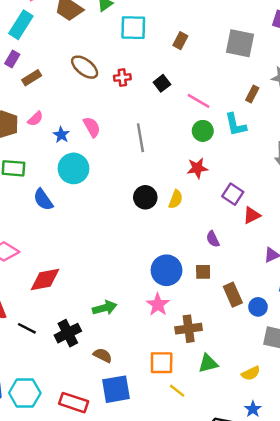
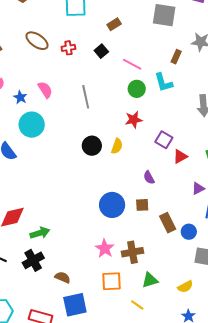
brown rectangle: (180, 41) -> (114, 24), moved, turned 32
pink star: (158, 305) -> (105, 248), moved
green arrow: (105, 308) -> (40, 233), moved
yellow line: (177, 391) -> (137, 305), moved

